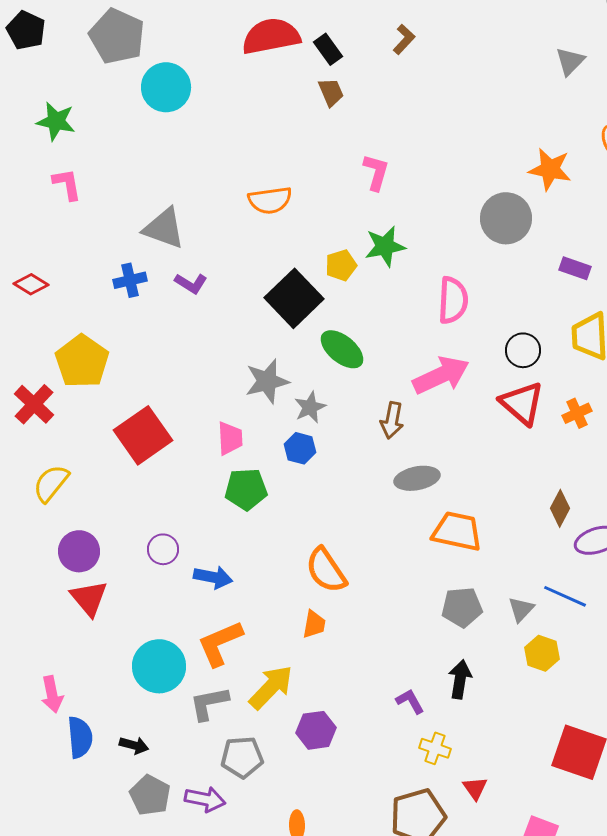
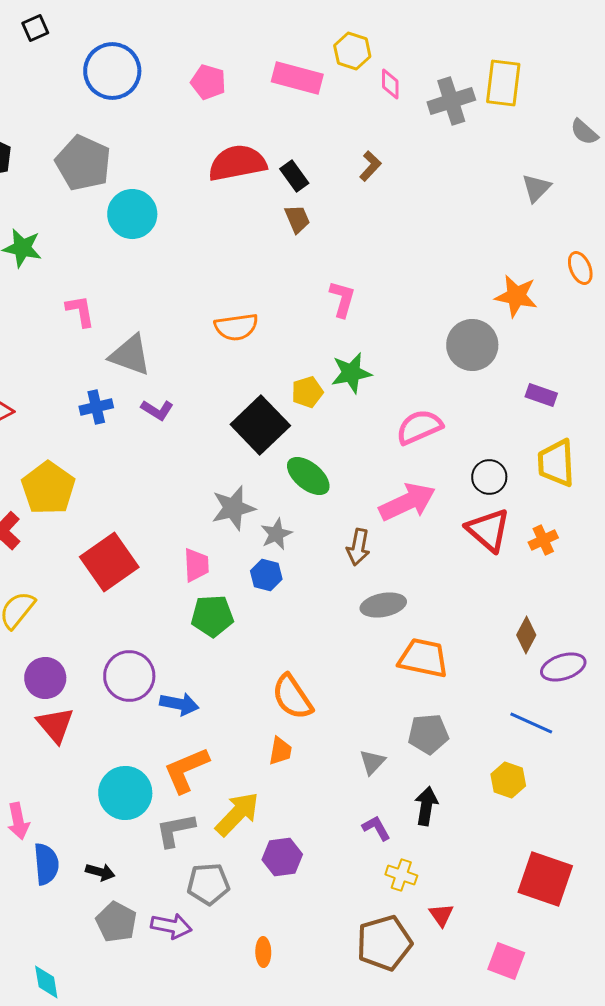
pink L-shape: (67, 184) -> (80, 311), moved
pink semicircle: (453, 300) -> (419, 427), turned -117
purple circle: (163, 549) -> (129, 676), size x1.6
gray triangle: (521, 609) -> (372, 762), moved

